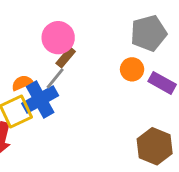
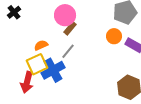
gray line: (55, 78) -> (68, 51), moved
blue cross: (40, 99) -> (53, 70), moved

